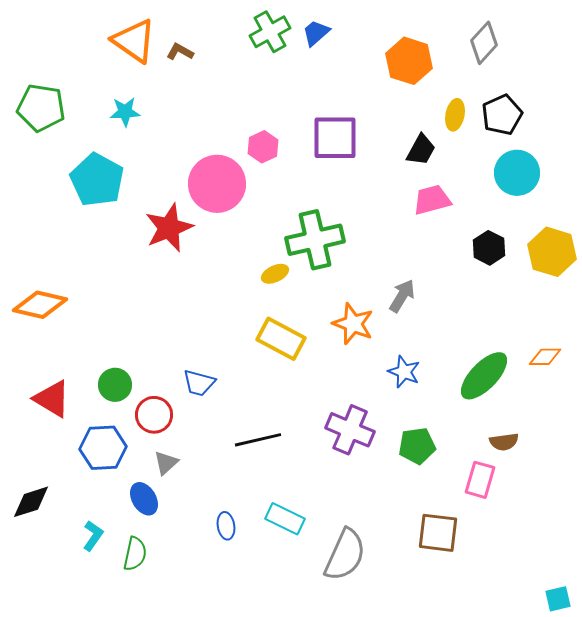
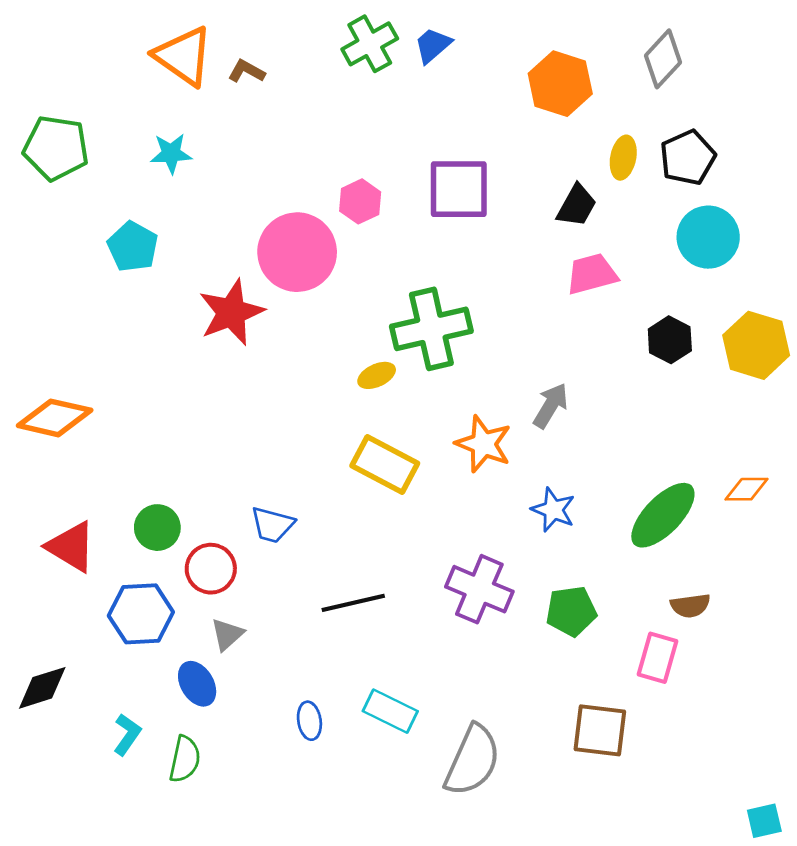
cyan pentagon: (97, 180) -> (133, 247), size x0.7

